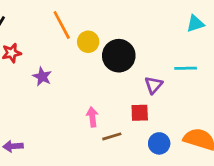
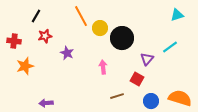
cyan line: (186, 68) -> (170, 47), turned -35
red square: (140, 113) -> (137, 79), turned 32
pink arrow: (92, 117) -> (103, 67), moved

